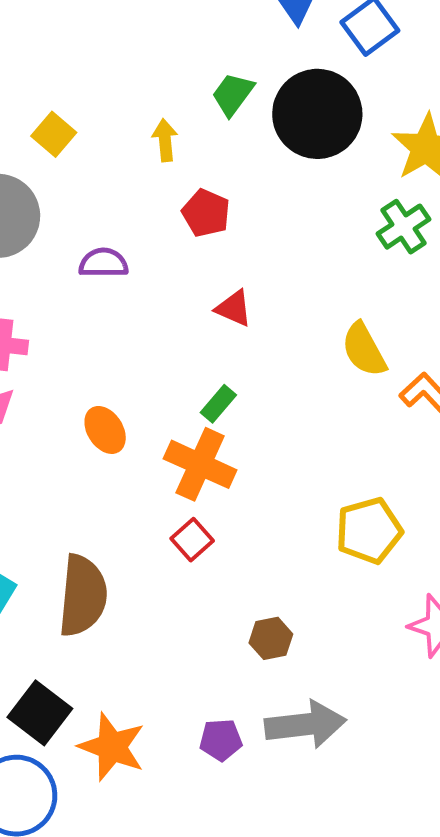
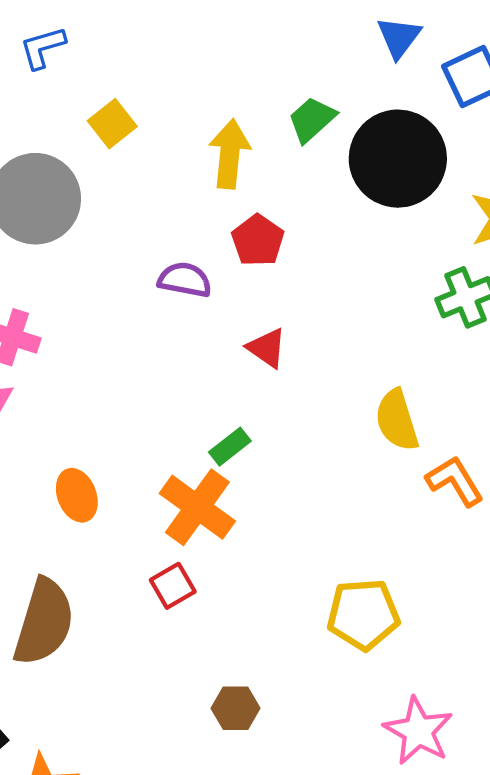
yellow arrow: (165, 140) -> (230, 154), size x1.5
purple semicircle: (103, 263) -> (185, 280), moved
orange ellipse: (105, 430) -> (77, 495), moved

